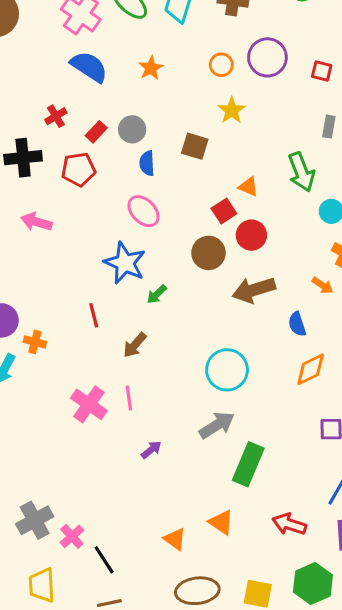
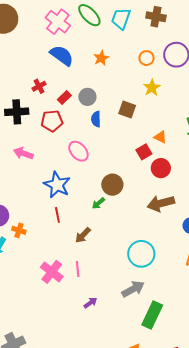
pink ellipse: (143, 211) -> (78, 151), moved
brown circle: (208, 253) -> (112, 185), moved
blue star: (125, 263) -> (57, 185), moved

